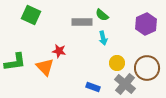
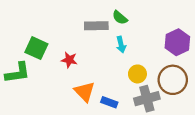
green square: (31, 15) -> (36, 48), moved
purple hexagon: (146, 24) -> (177, 42), moved
orange triangle: (45, 67) -> (85, 92), moved
gray cross: (125, 84) -> (147, 99), turned 35

